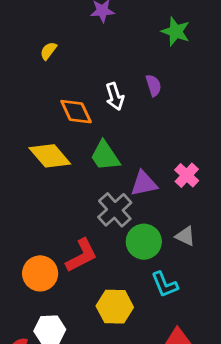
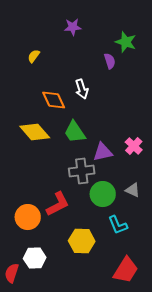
purple semicircle: (153, 85) -> (110, 61), moved
gray cross: (115, 210) -> (82, 171), turned 35

